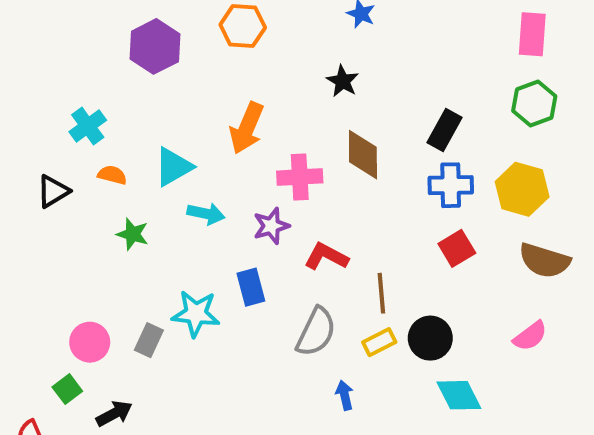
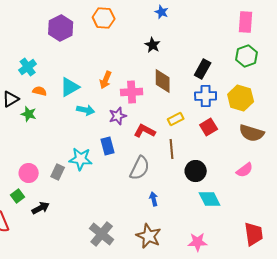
orange arrow: (247, 128) -> (106, 80), moved, size x0.7
green star: (133, 234) -> (29, 114), moved
yellow rectangle: (379, 342) -> (176, 119), moved

